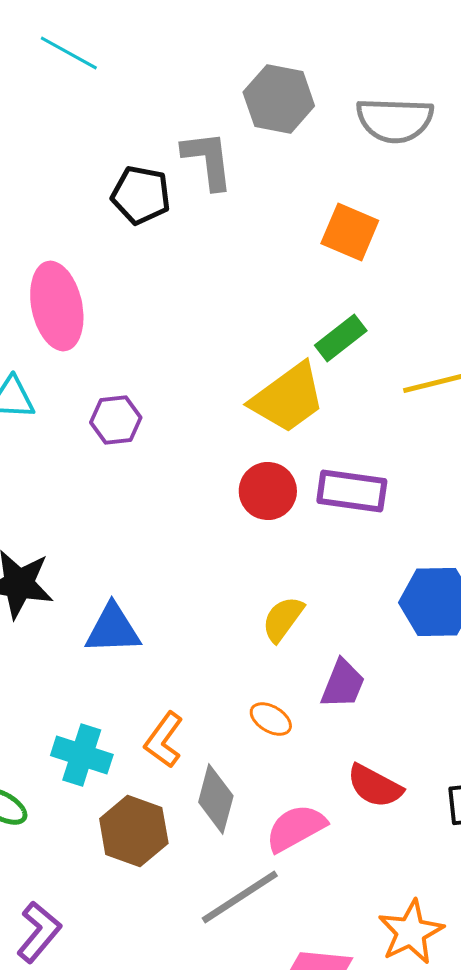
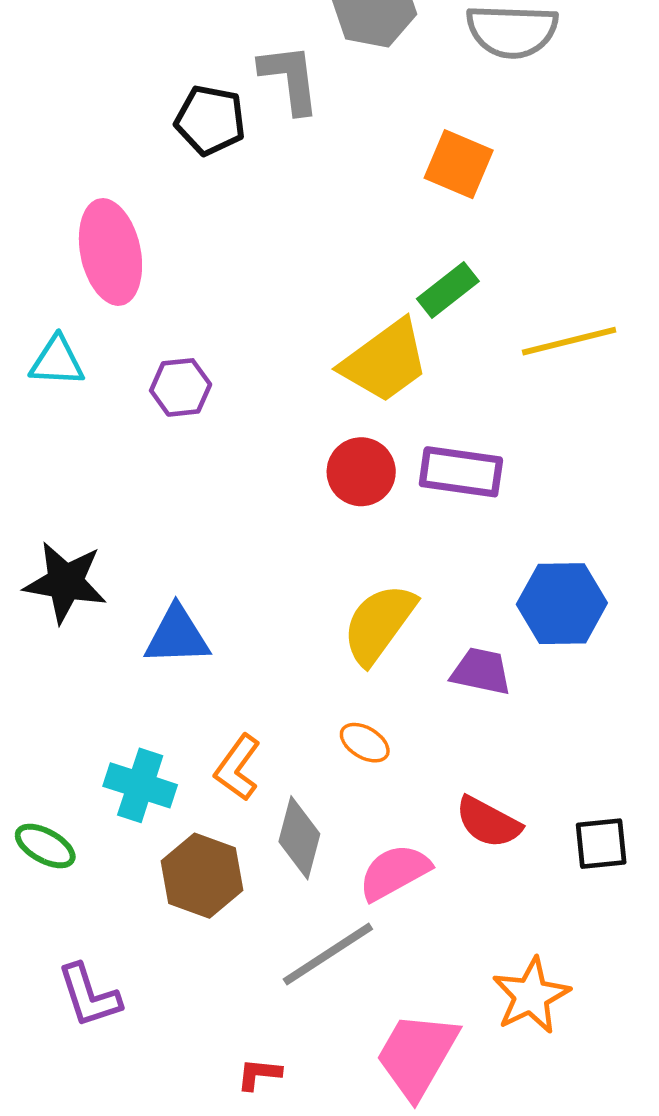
yellow semicircle: (283, 619) -> (379, 624), size x1.5
purple trapezoid: (343, 684) -> (481, 671), moved, turned -100
purple L-shape: (39, 932) -> (89, 996), turned 122

